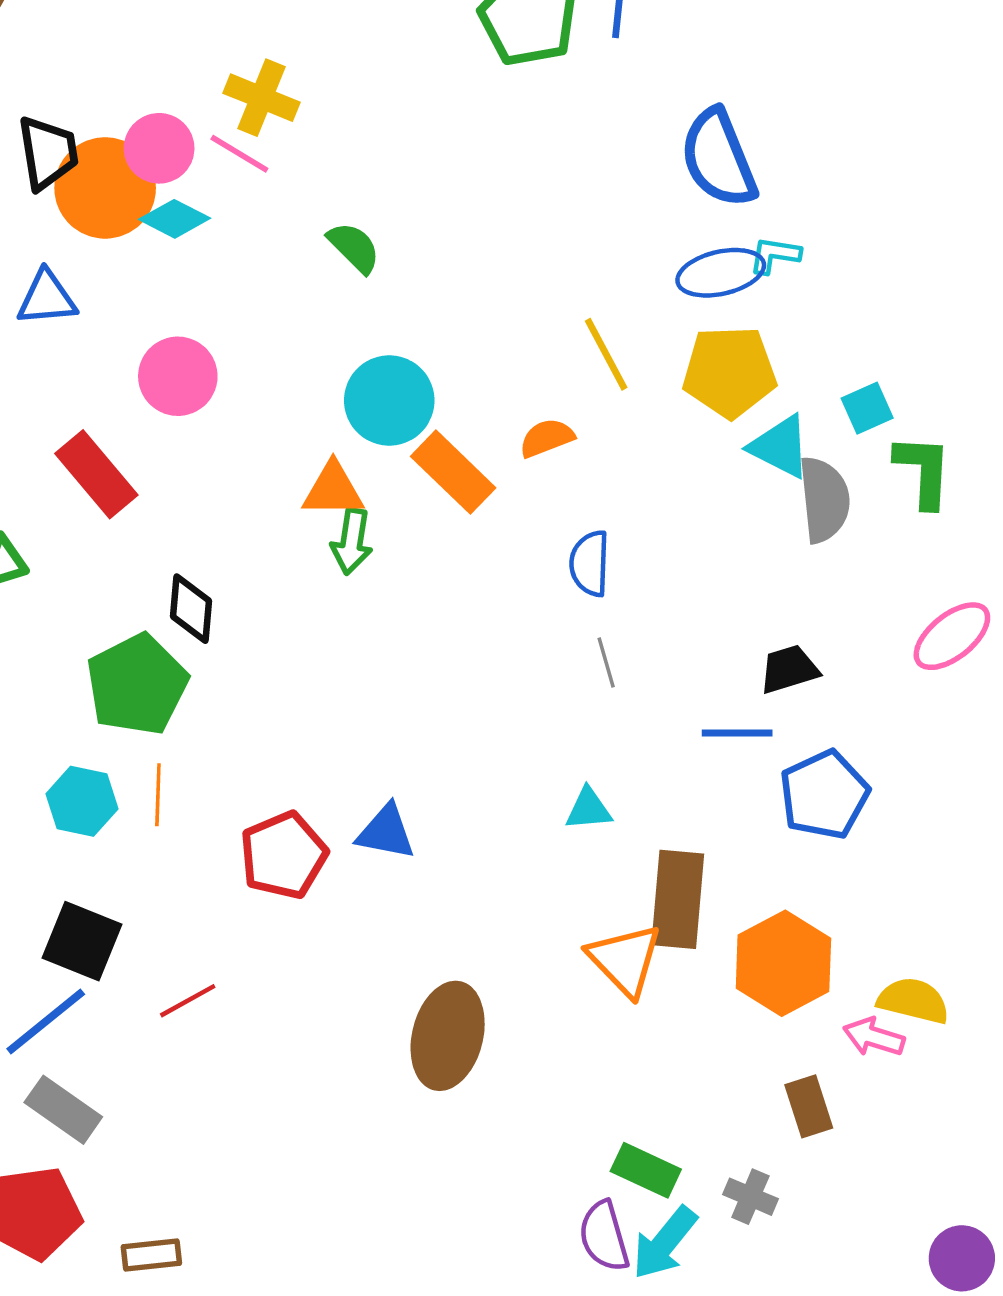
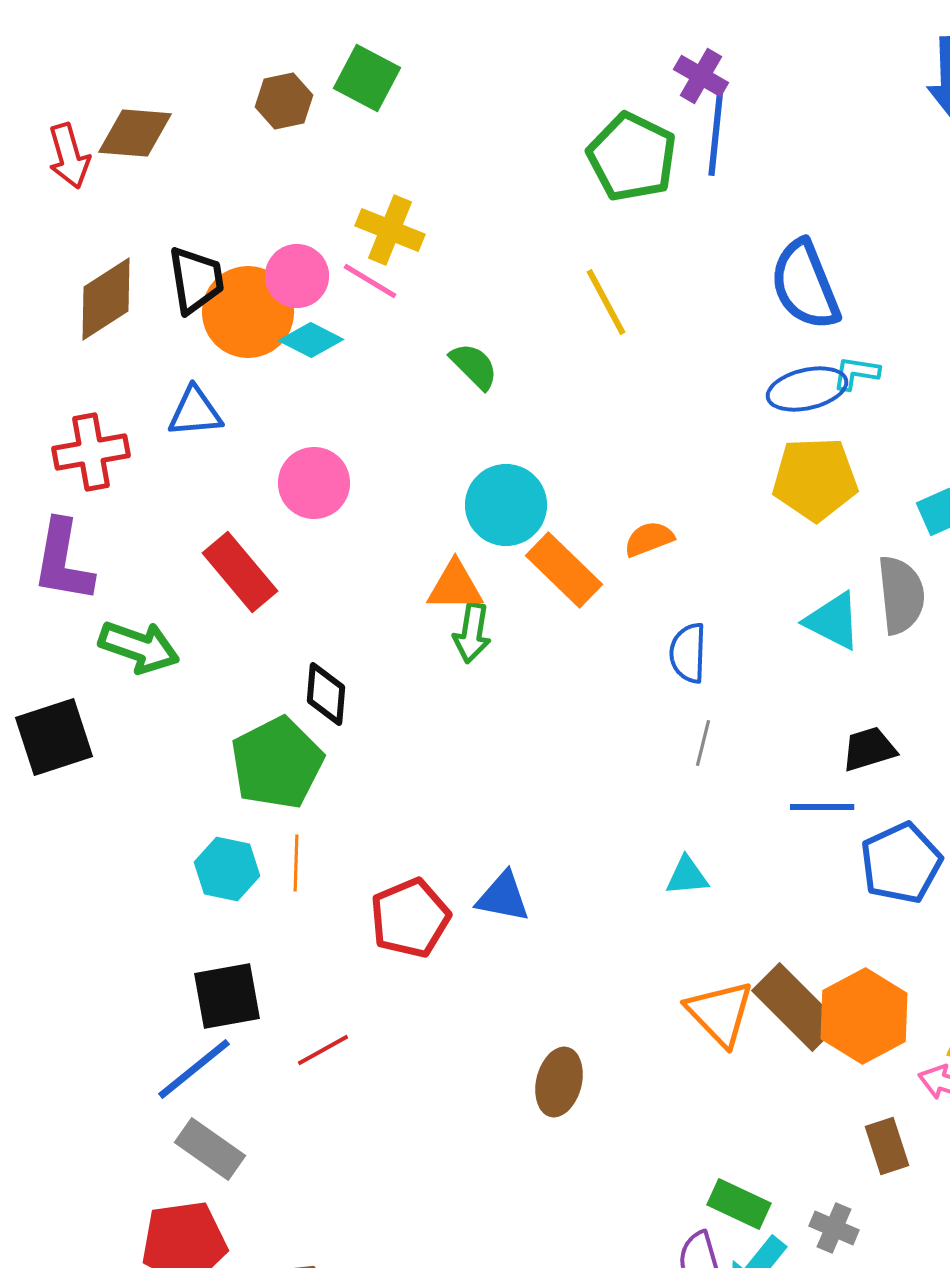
yellow line: (606, 354) -> (606, 302), moved
cyan triangle: (780, 447) -> (833, 621), moved
gray line: (606, 663) -> (703, 743), turned 30
brown rectangle: (678, 899) -> (796, 1007), moved, turned -50
black square: (82, 941) -> (227, 996), turned -32
brown ellipse: (448, 1036) -> (559, 1082), size x0.7

